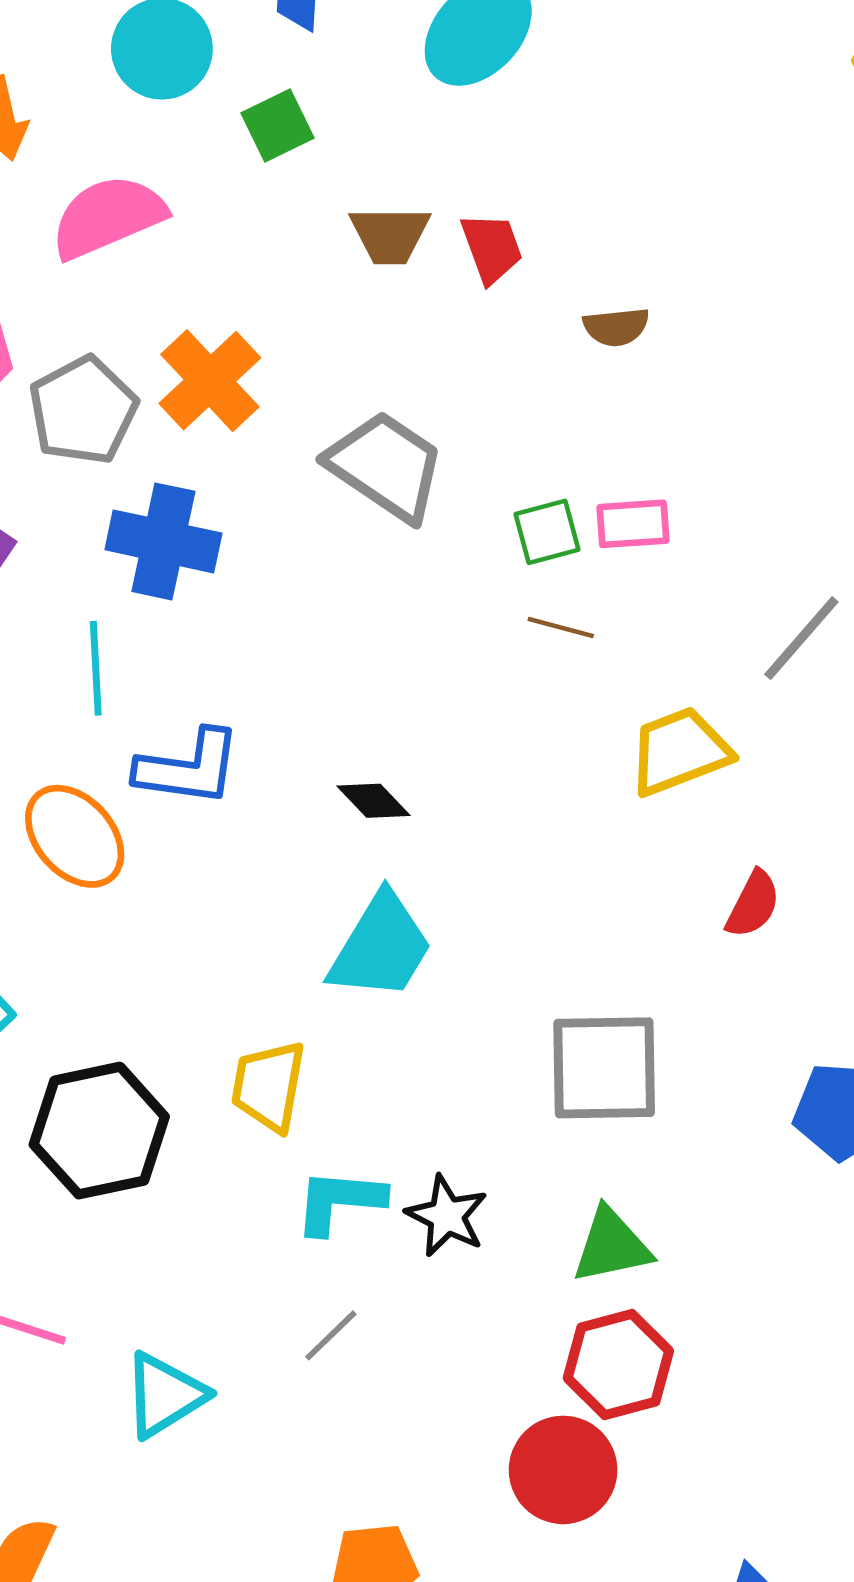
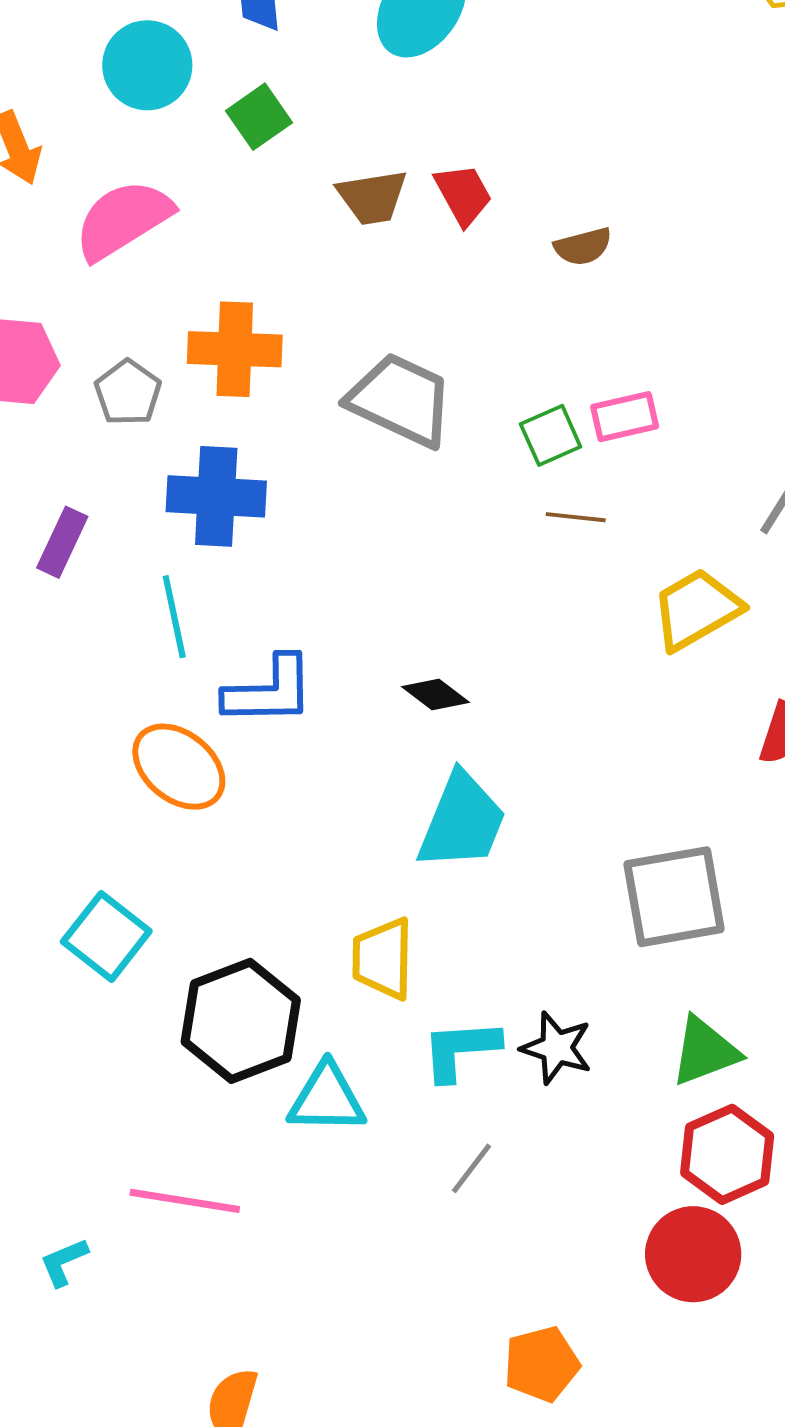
orange cross: (210, 381) -> (235, 349), turned -36
gray pentagon: (83, 410) -> (128, 393), size x0.7
cyan triangle: (165, 1395) -> (327, 1099), moved, turned 42

